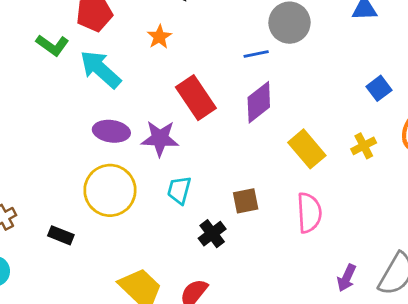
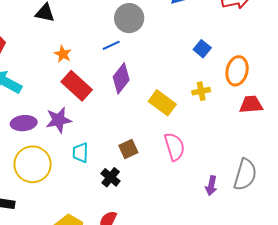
orange star: (159, 37) -> (63, 54), moved
yellow cross: (364, 146) -> (201, 91), turned 30

